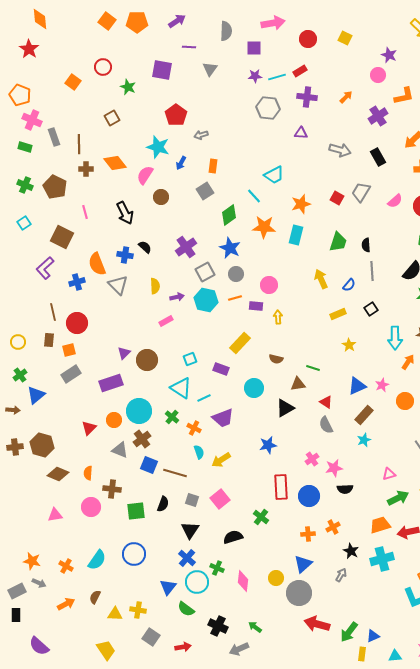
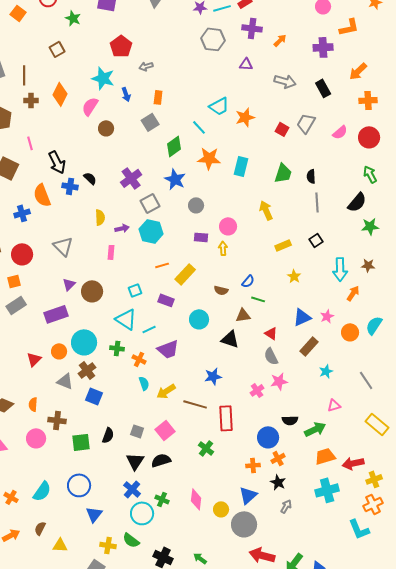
orange arrow: (346, 97) -> (280, 40), moved
purple cross: (378, 116) -> (323, 47), turned 30
orange diamond: (115, 163) -> (60, 94), turned 65
blue arrow: (181, 163) -> (126, 94), turned -48
orange star: (301, 204) -> (245, 117), moved
black arrow: (125, 213) -> (57, 162), moved
gray circle: (236, 274) -> (196, 205), moved
gray triangle: (118, 285) -> (63, 246), moved
pink circle: (269, 285) -> (228, 226), moved
blue semicircle: (349, 285) -> (248, 281), moved
orange line: (235, 298) -> (162, 265), moved
pink rectangle: (166, 321) -> (111, 252), turned -56
black triangle: (285, 408) -> (230, 339), turned 48
green cross: (172, 417) -> (117, 348), turned -32
cyan star: (364, 440) -> (326, 371), moved
pink star: (334, 468) -> (279, 381), moved
brown line: (175, 473) -> (195, 404), moved
blue circle: (309, 496) -> (268, 437), moved
green arrow: (398, 498) -> (315, 429), moved
black semicircle: (233, 537) -> (161, 460), moved
black star: (351, 551) -> (278, 482), moved
pink diamond: (243, 581) -> (196, 499), moved
blue triangle: (168, 587) -> (94, 514), moved
yellow cross: (138, 610) -> (108, 545), moved

